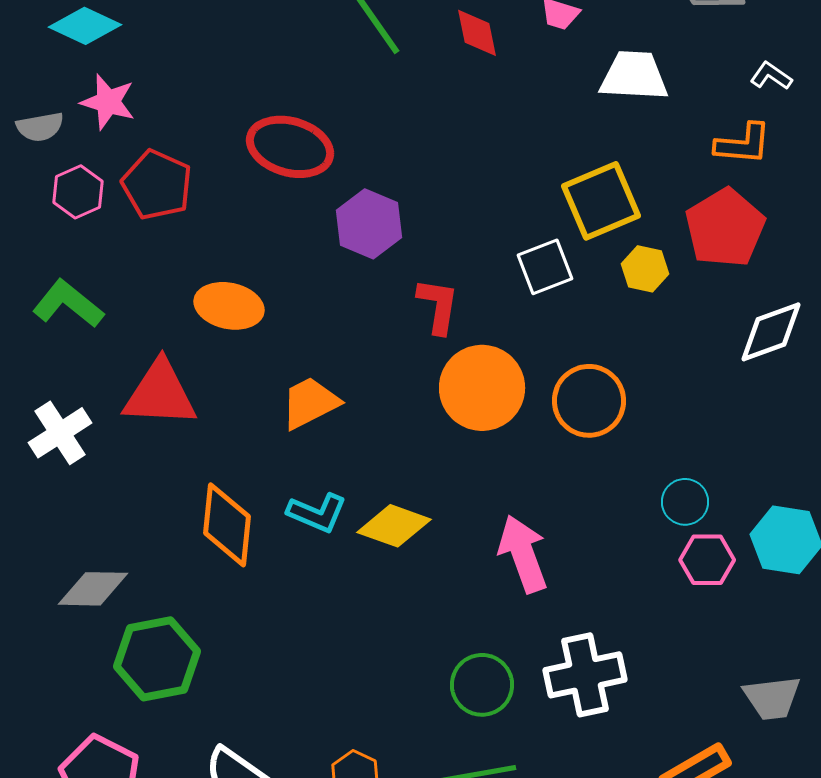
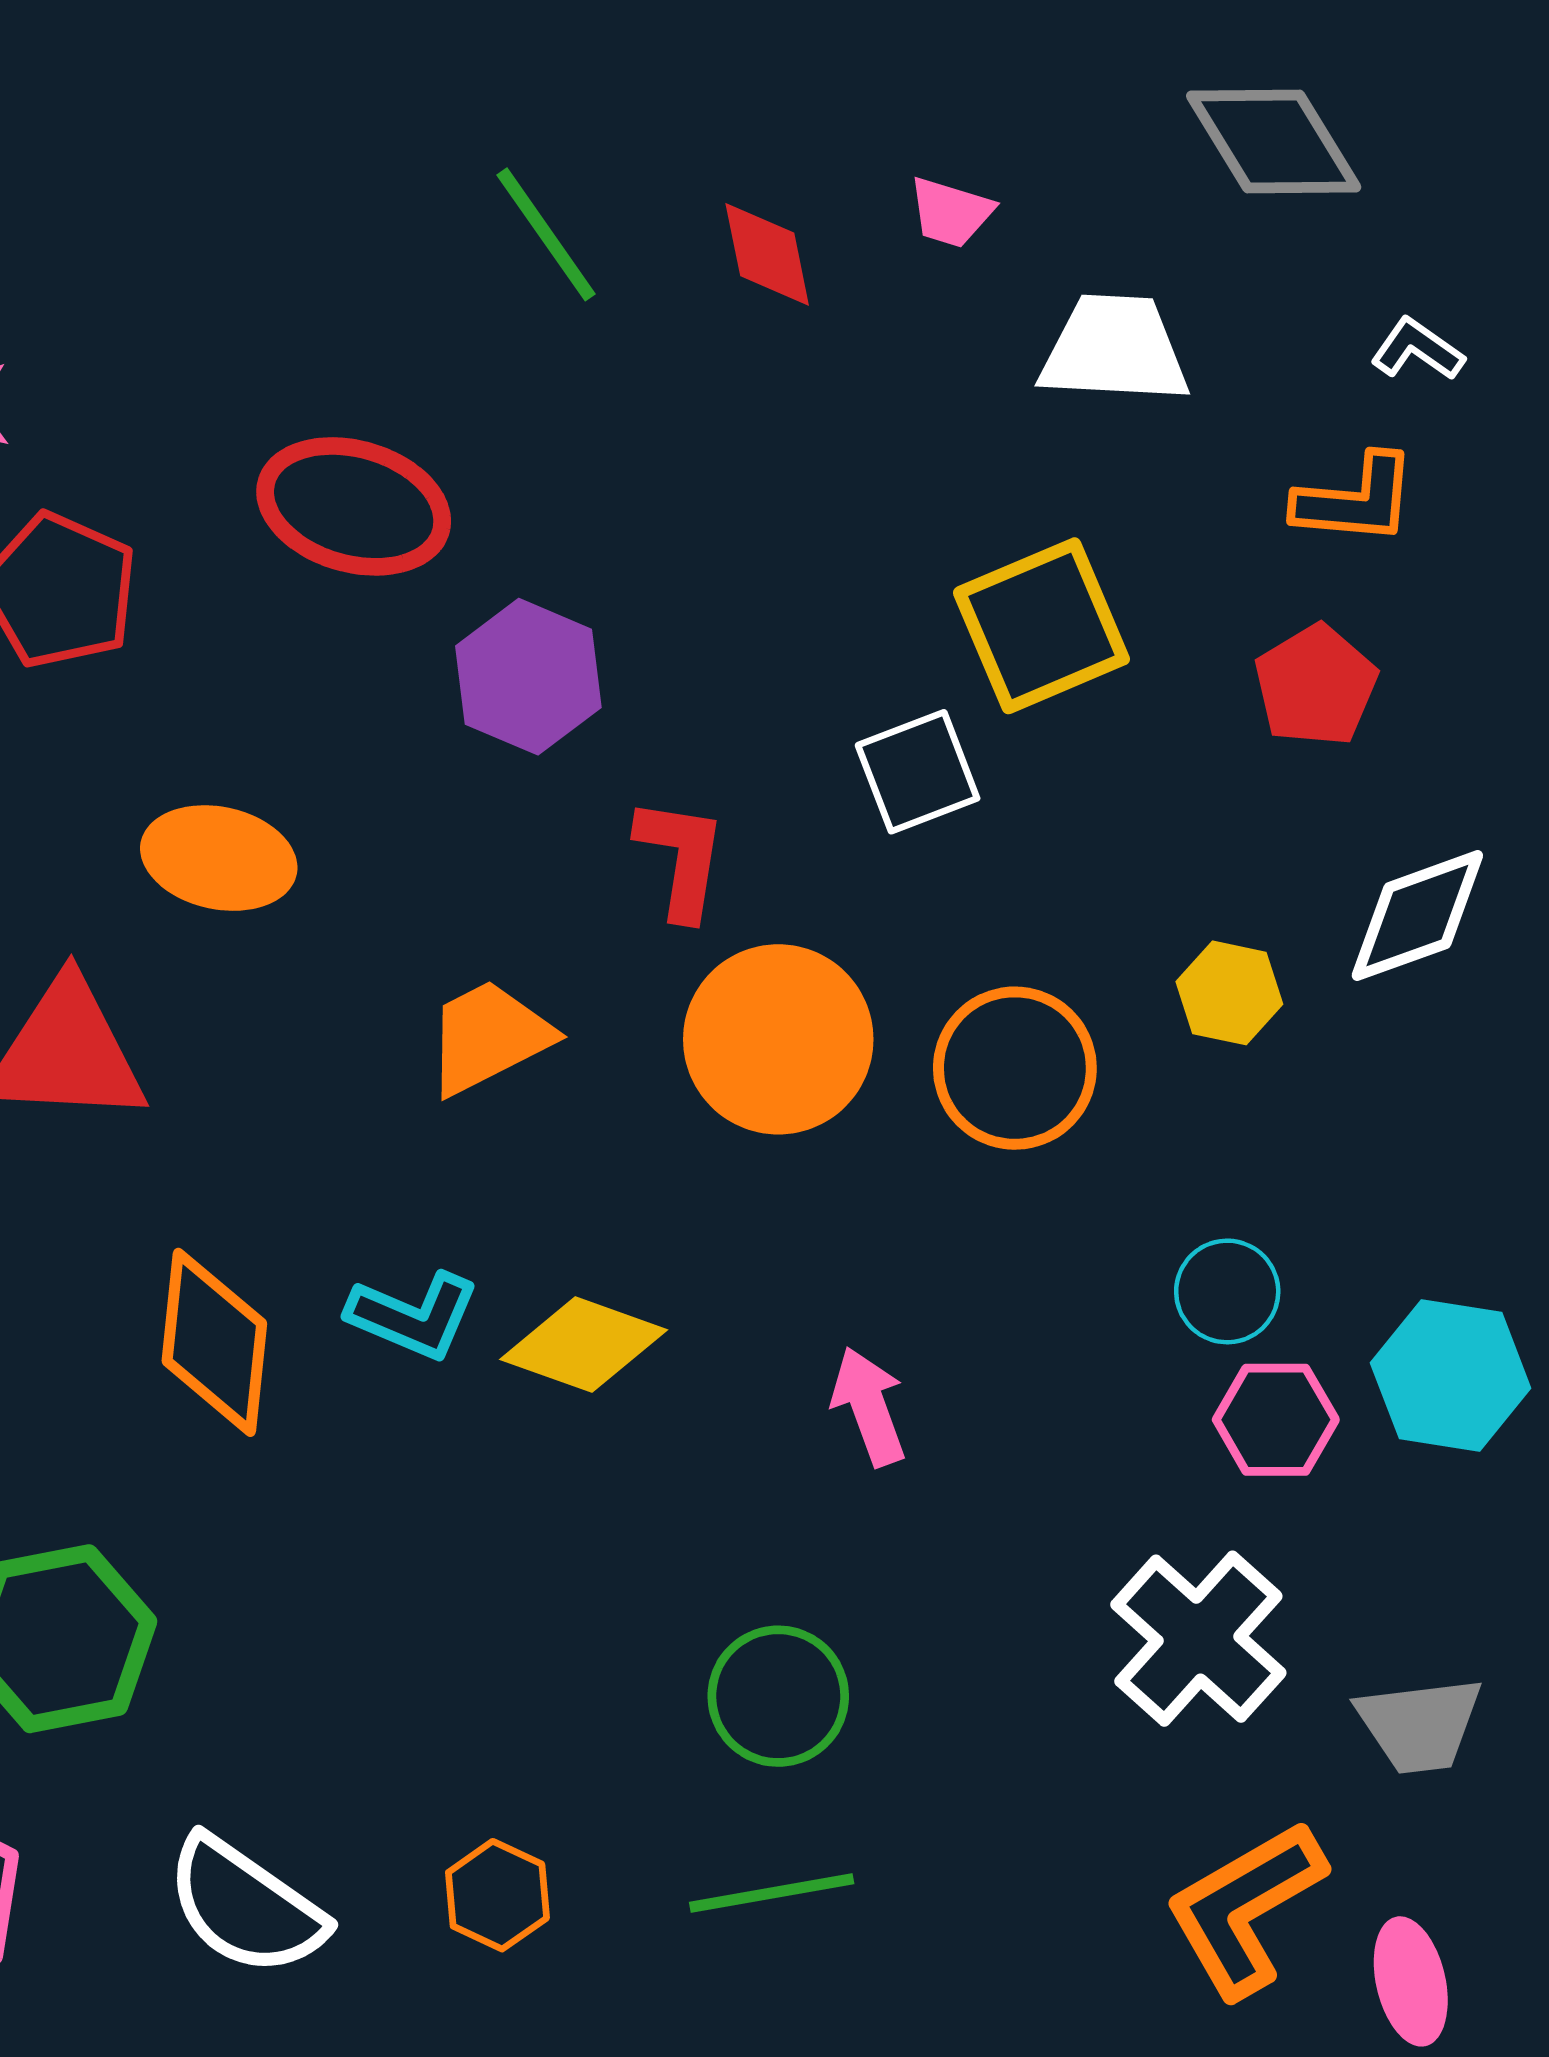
red pentagon: (725, 228) -> (1316, 686), size x0.7
yellow hexagon: (645, 269) -> (1229, 993), moved
orange trapezoid: (310, 403) -> (489, 1037), moved
pink arrow: (523, 554) -> (869, 1406), size x0.7
white cross: (585, 675) -> (1198, 1639), moved, turned -36

